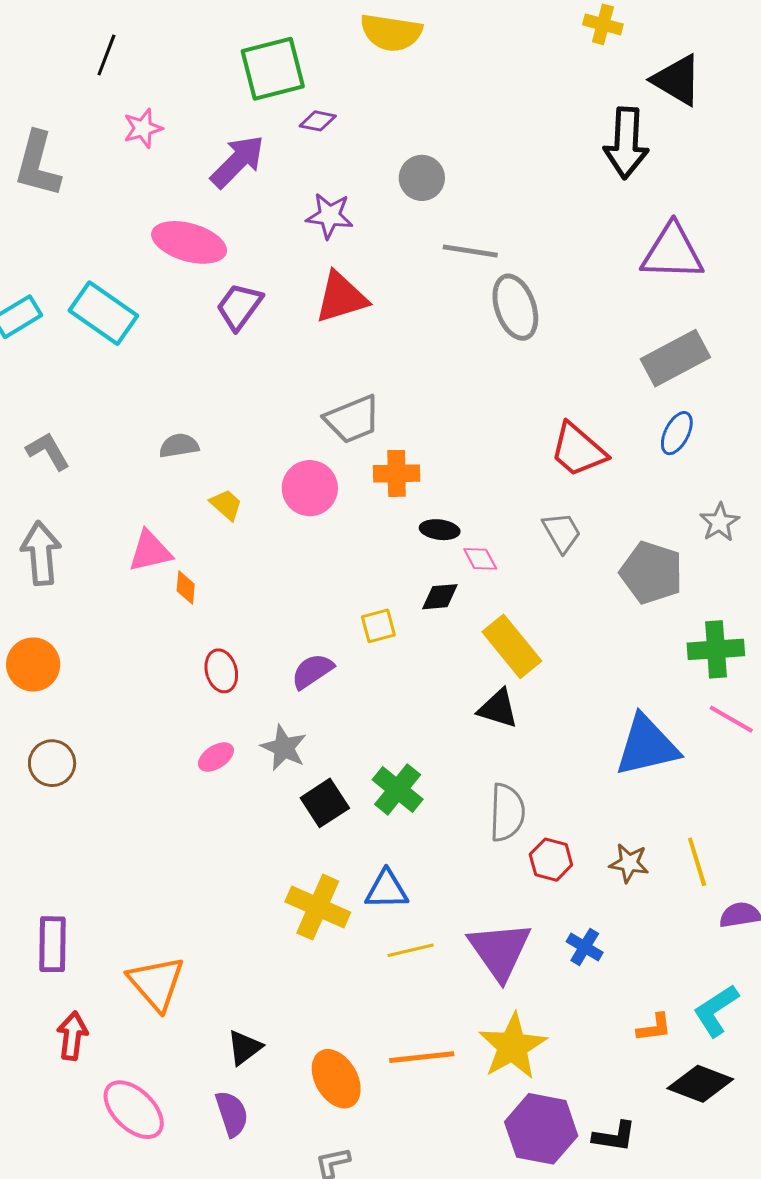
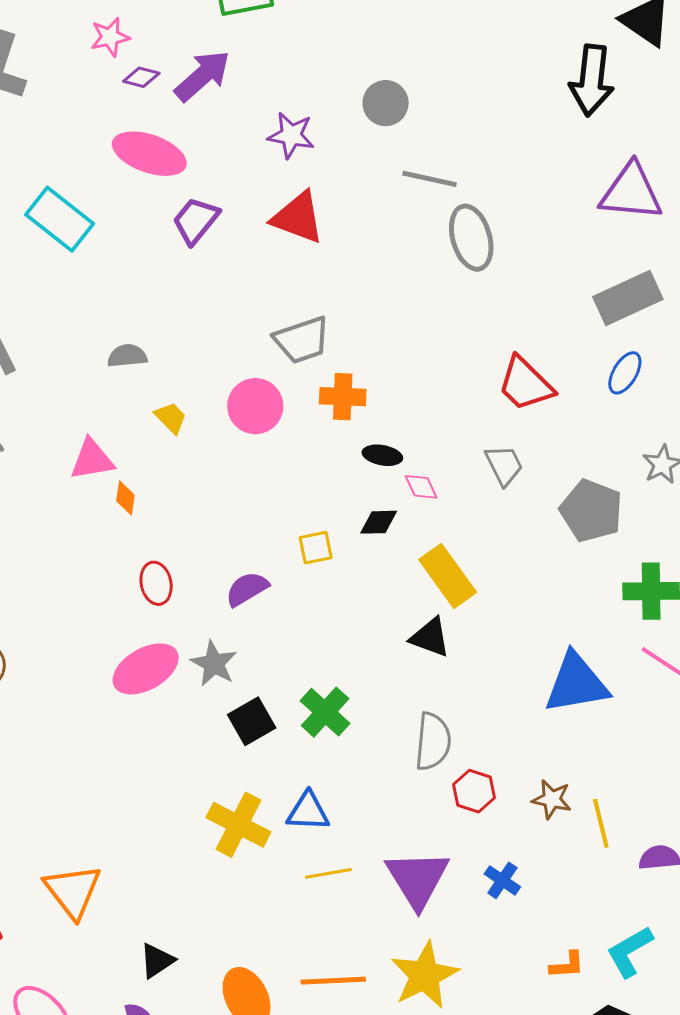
purple diamond: (318, 121) -> (141, 77), moved
red triangle: (341, 298) -> (298, 218), turned 34
pink ellipse: (216, 757) -> (146, 669), size x1.8
yellow line: (697, 862) -> (601, 823), moved

